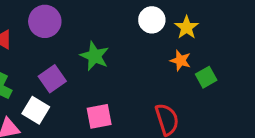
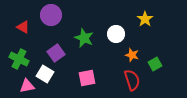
white circle: (152, 20) -> (116, 34), moved
orange star: (180, 61) -> (132, 55), moved
green square: (206, 77) -> (155, 64), moved

